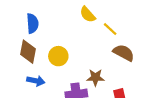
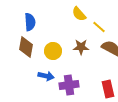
brown star: (95, 77) -> (81, 47), moved
blue arrow: (36, 81) -> (46, 76), moved

